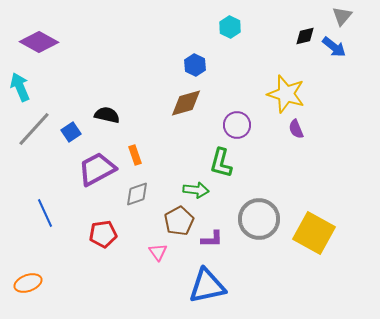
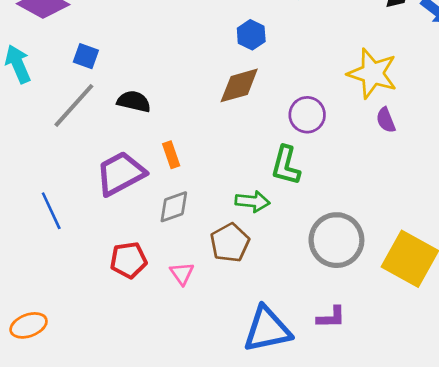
gray line: (34, 129) -> (74, 105), moved
blue square: (71, 132) -> (86, 56), moved, turned -36
blue line: (45, 213) -> (51, 211), moved
purple L-shape: (212, 239) -> (331, 317), moved
pink triangle: (158, 252) -> (182, 273), moved

